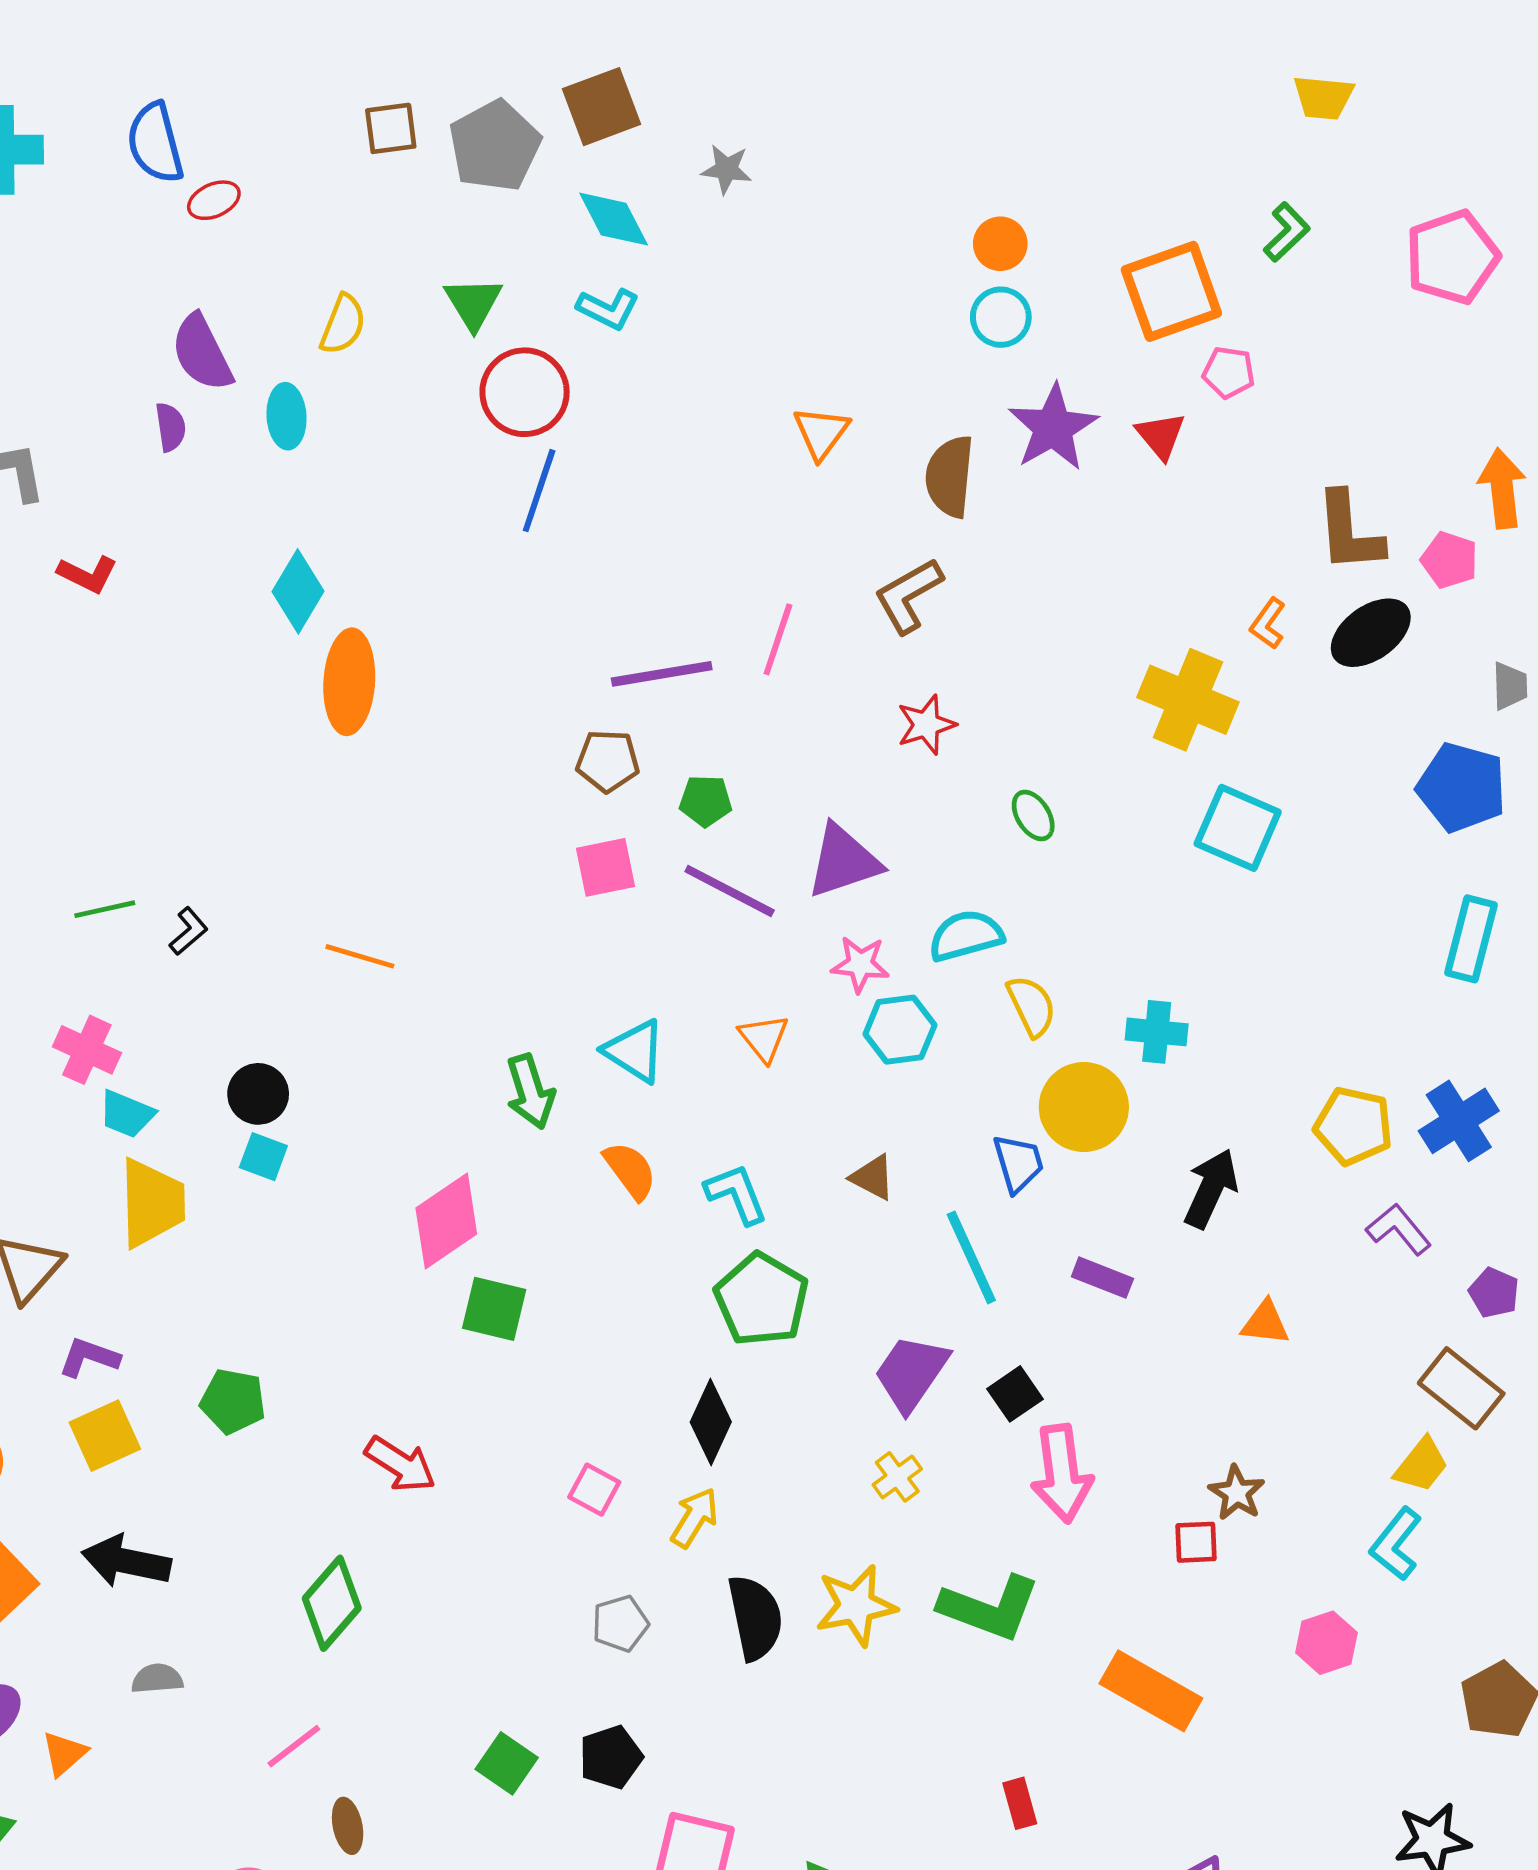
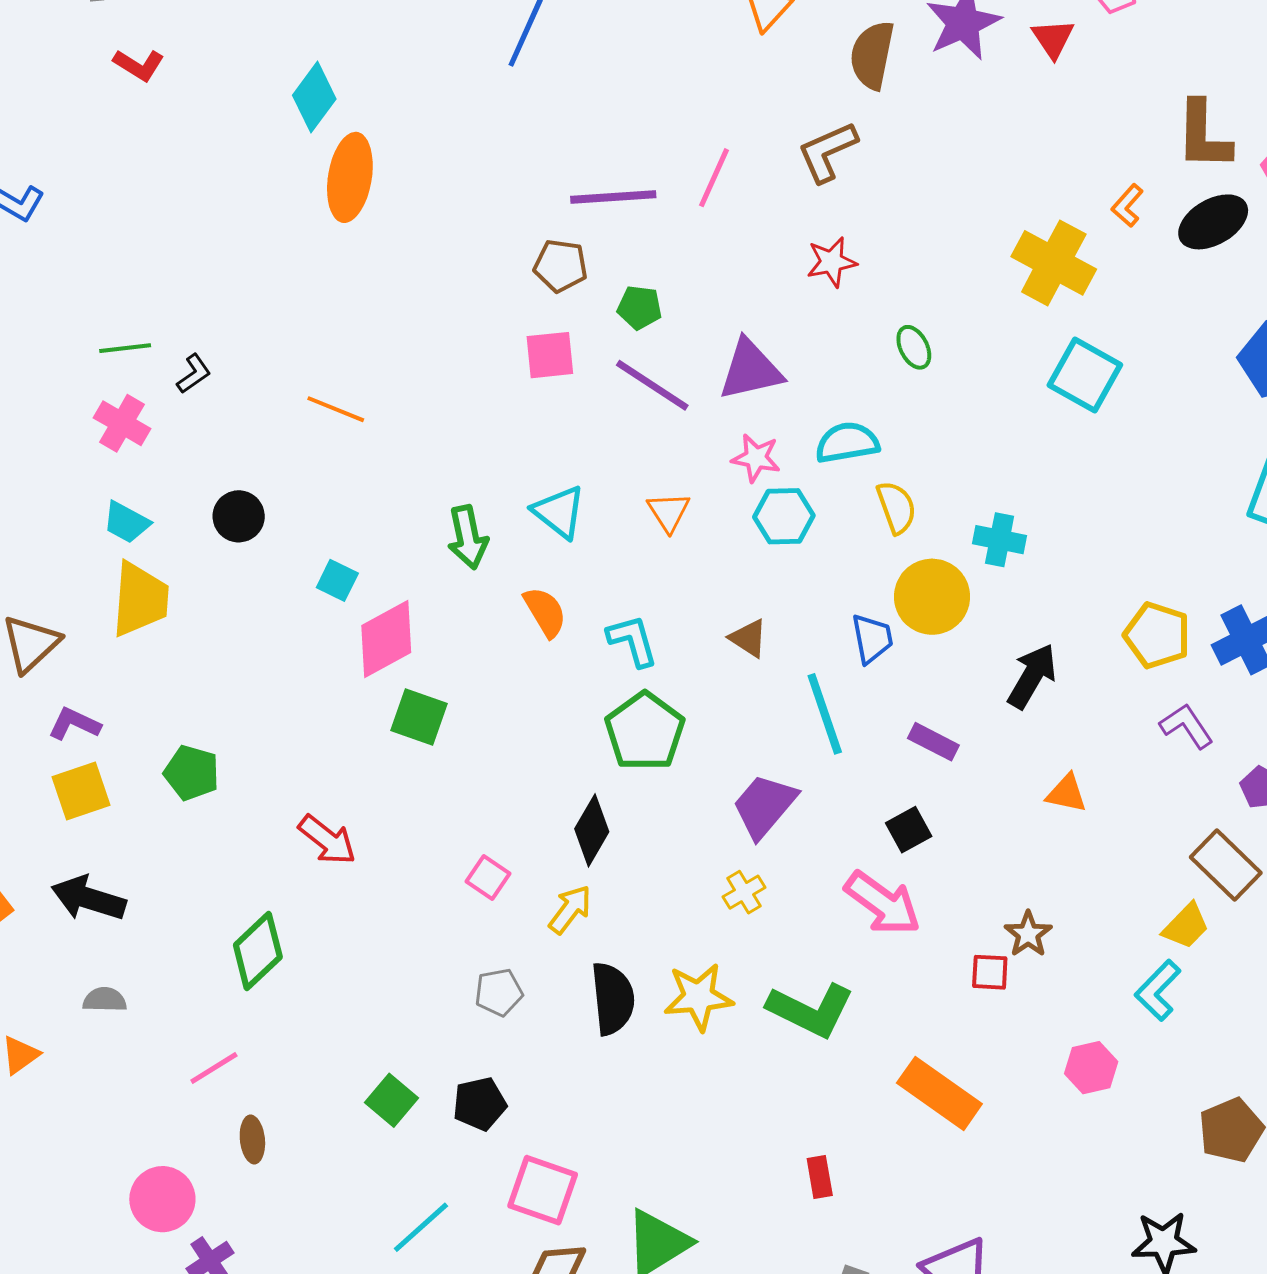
pink cross: (87, 1050) -> (122, 423), moved
cyan square: (263, 1157) -> (337, 580), moved
black square: (1015, 1394) -> (909, 830), moved
pink arrow: (1062, 1474) -> (883, 903), turned -52

